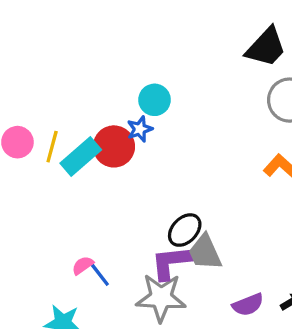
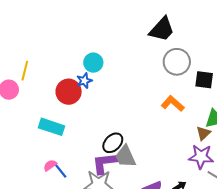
yellow line: (52, 147) -> (25, 71), moved
cyan rectangle: (81, 157) -> (52, 127), moved, turned 60

